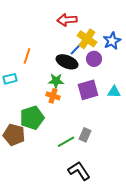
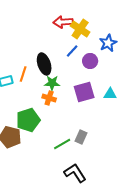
yellow cross: (87, 39) -> (80, 29), moved
orange line: (27, 56) -> (23, 74), moved
black ellipse: (67, 62) -> (44, 64), moved, turned 50

